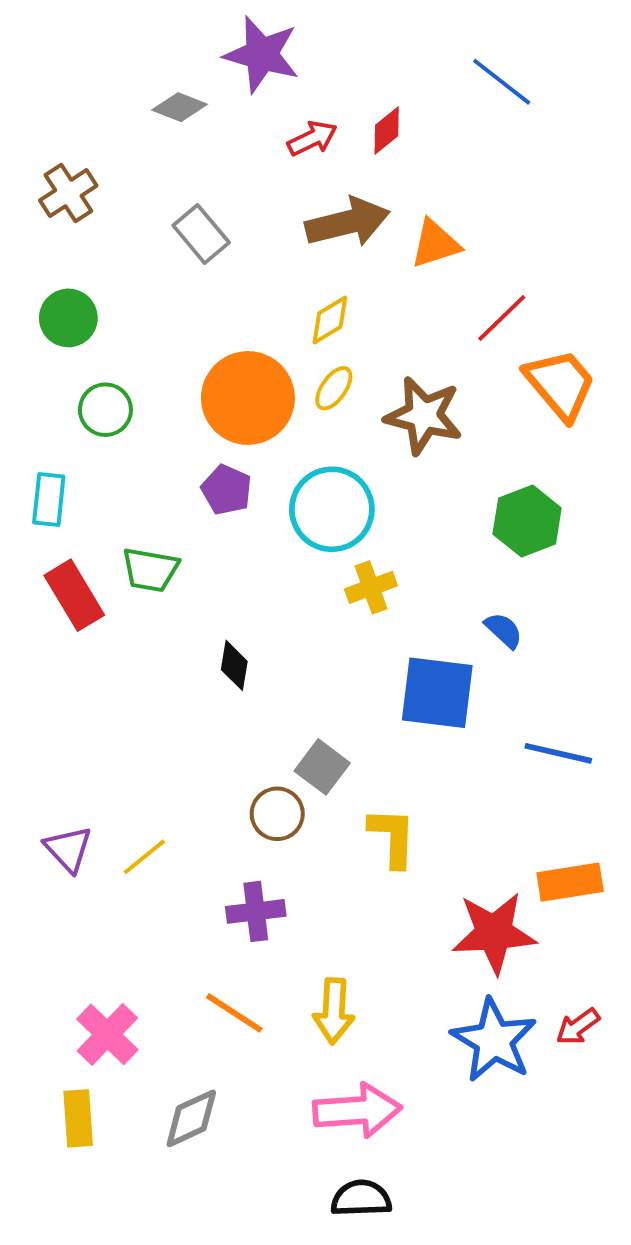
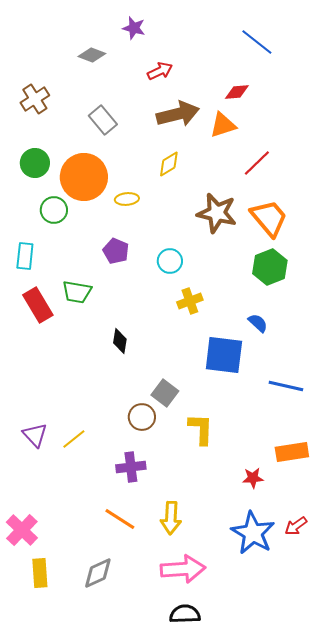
purple star: (262, 54) -> (134, 28), size x0.6
red diamond: (387, 131) -> (237, 92), moved, turned 35
orange trapezoid: (560, 384) -> (269, 218), moved
yellow ellipse: (334, 388) -> (127, 199), moved, turned 50
orange circle: (248, 398) -> (84, 177), moved
cyan circle: (332, 509) -> (170, 261), size x0.6
red star: (494, 933) -> (253, 478), size x0.5
pink cross: (107, 1034) -> (22, 530), moved

